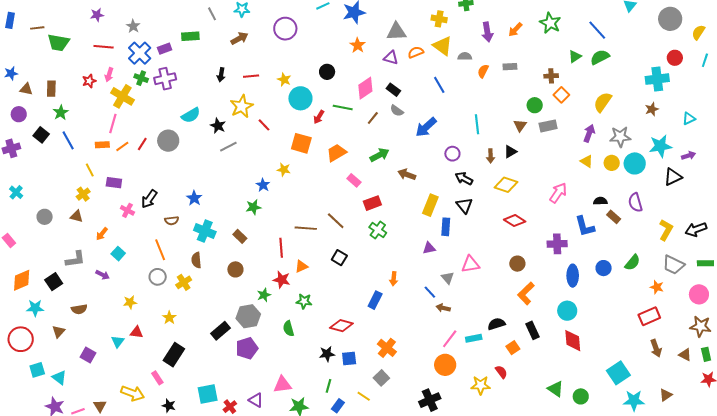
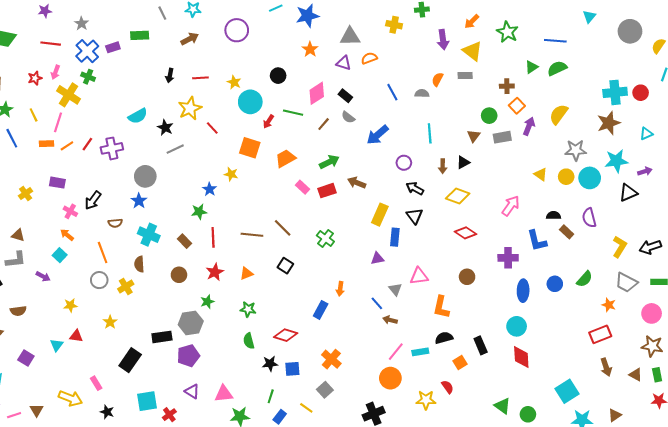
orange arrow: (515, 30) -> (472, 21), moved
blue line: (597, 30) -> (555, 41), turned -45
yellow triangle: (443, 46) -> (472, 51), moved
gray semicircle: (465, 56) -> (422, 93), moved
red circle: (675, 58) -> (641, 93), moved
purple cross: (165, 79) -> (112, 148), moved
brown star: (652, 109) -> (609, 123), size x1.6
purple arrow: (589, 133) -> (529, 126), moved
gray circle: (168, 141) -> (145, 176), moved
yellow line: (90, 170) -> (34, 115), moved
red rectangle: (372, 203) -> (327, 191), moved
brown triangle: (77, 216) -> (18, 235), moved
orange arrow: (102, 234) -> (67, 235), moved, turned 88
red line: (281, 248) -> (213, 237), moved
red star: (282, 280) -> (215, 272), moved, turned 30
orange L-shape: (526, 293) -> (441, 307), moved, turned -35
green semicircle: (289, 329) -> (249, 341), moved
black rectangle: (221, 331) -> (162, 337), turned 30
black rectangle: (174, 355) -> (130, 360), moved
purple triangle: (256, 400) -> (192, 391), moved

